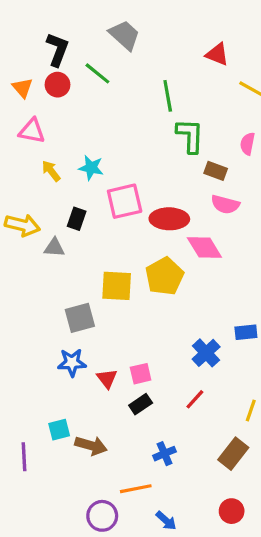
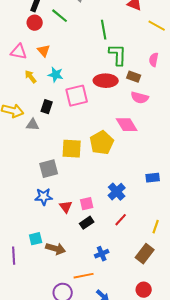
orange triangle: (22, 88) -> (44, 51), moved
red ellipse: (169, 219) -> (106, 81), moved
blue cross: (206, 353) -> (117, 192), moved

